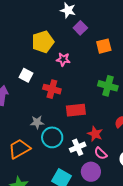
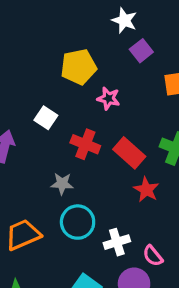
red rectangle: (76, 110) -> (129, 153), moved, turned 42
gray star: (37, 122) -> (62, 184), moved
red star: (95, 134) -> (146, 190), moved

